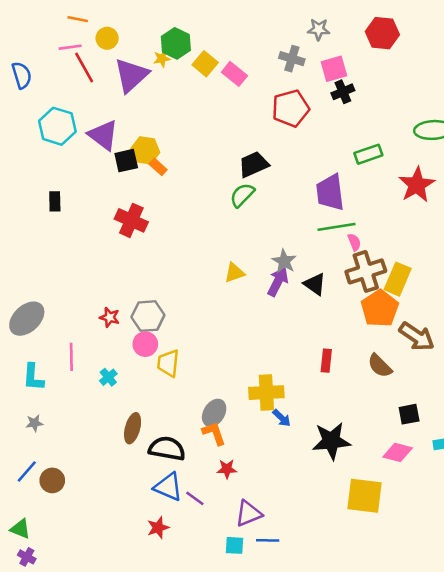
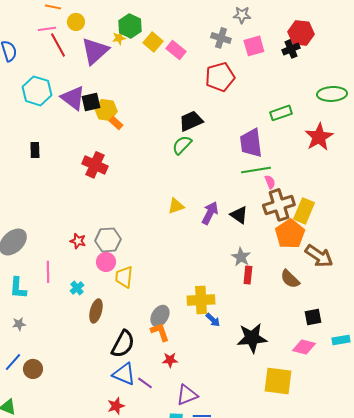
red hexagon: (382, 33) -> (301, 33), moved
black cross: (343, 92) -> (291, 49), moved
black square: (126, 161) -> (91, 102), moved
gray star: (284, 261) -> (241, 257), moved
brown ellipse: (133, 428) -> (96, 311), moved
black semicircle: (167, 449) -> (123, 344), turned 108

